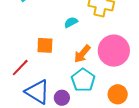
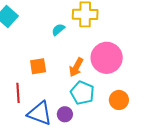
cyan semicircle: (71, 22) -> (58, 30), moved
red line: (20, 68) -> (18, 93), turned -36

